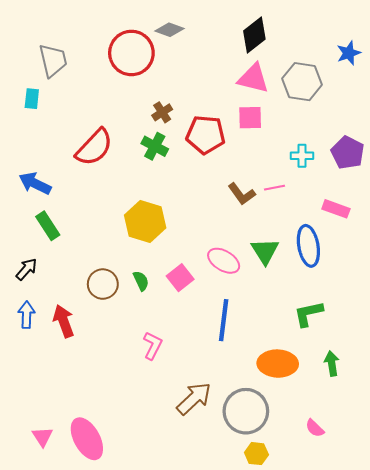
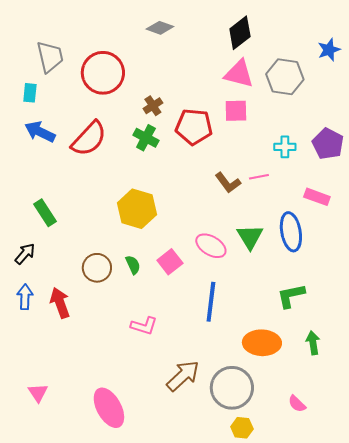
red circle: (131, 53) -> (103, 73), moved
blue arrow: (35, 183) -> (40, 132), moved
pink L-shape: (153, 345) -> (144, 326), turned 80
pink triangle: (42, 437) -> (38, 393), moved
pink ellipse: (87, 439) -> (109, 408), moved

